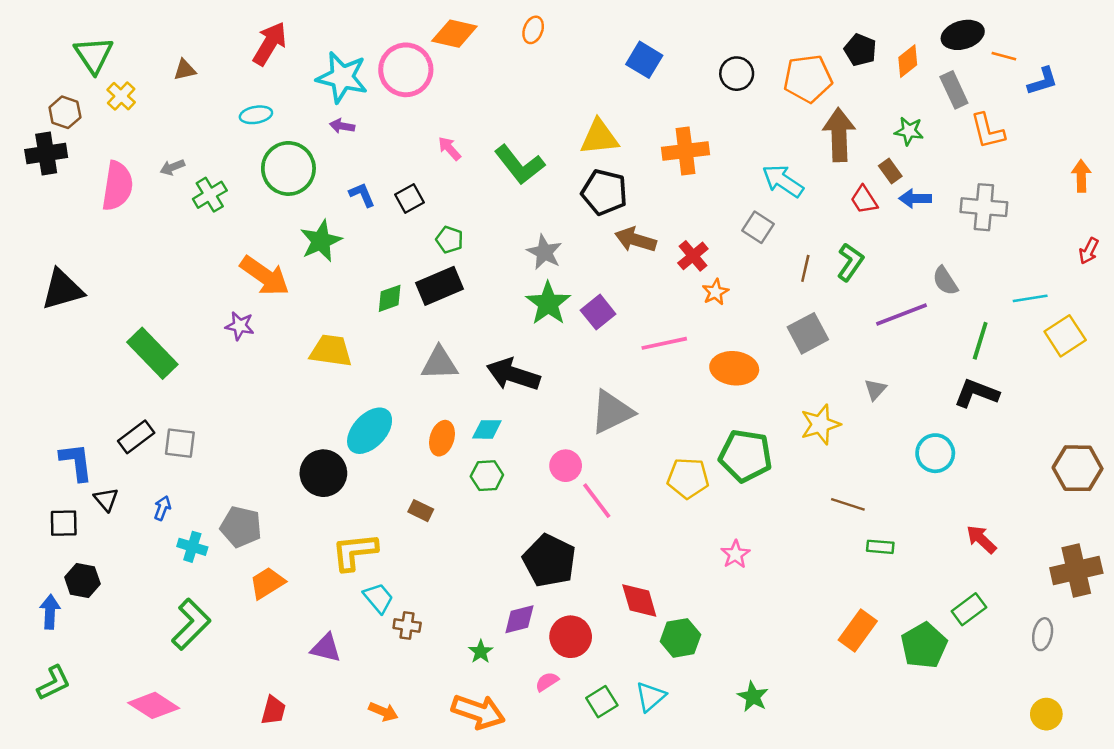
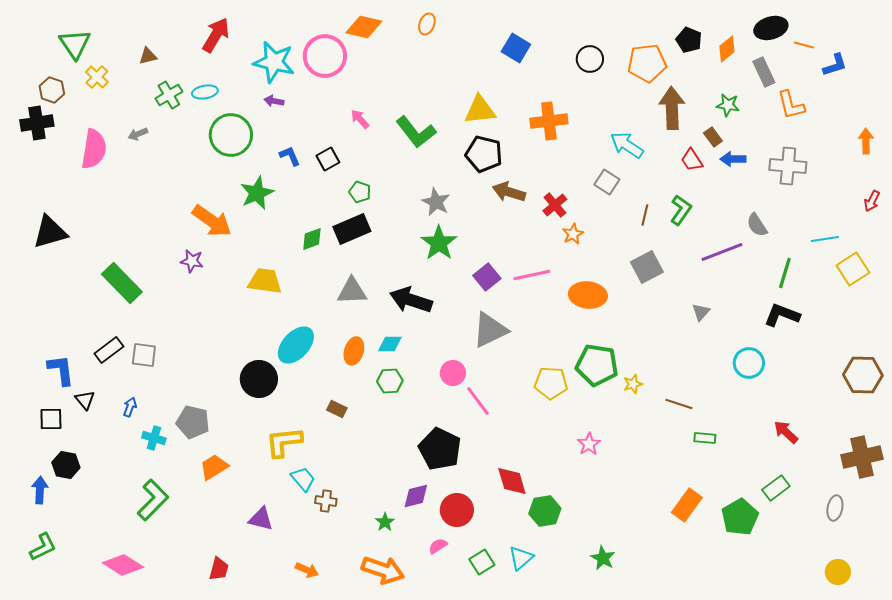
green cross: (210, 195) -> (169, 95), moved
purple square: (598, 312) -> (487, 277), moved
yellow star: (820, 424) -> (633, 384), moved, size x0.6

